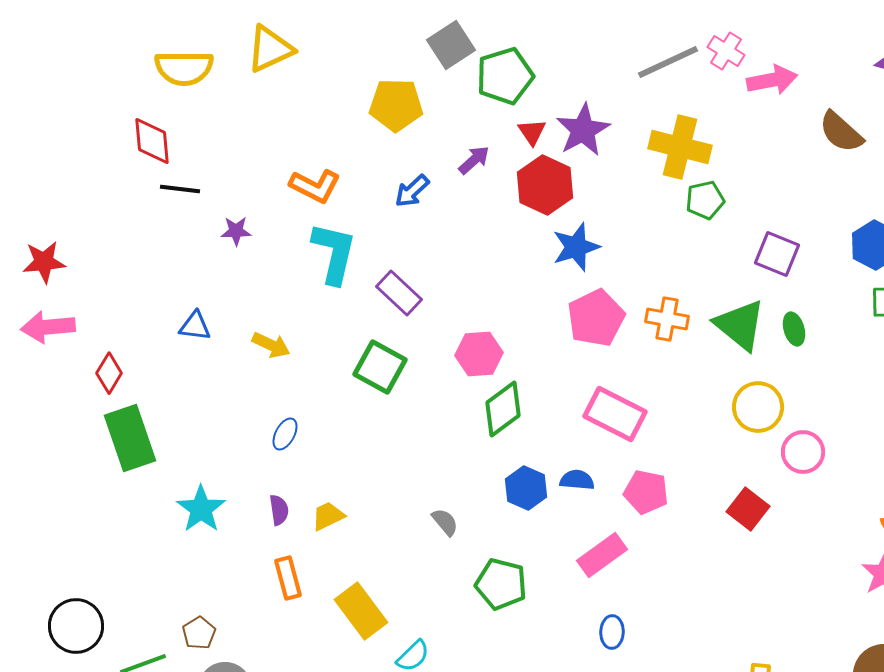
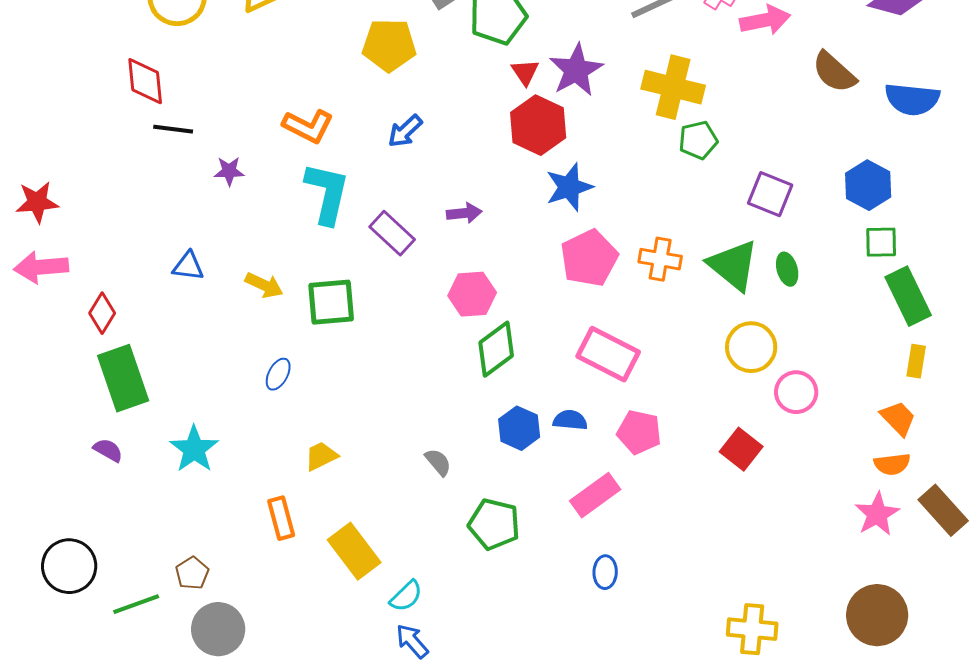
purple arrow: (474, 160) -> (464, 213), moved, turned 36
green square: (380, 367) -> (331, 302), moved, turned -34
purple semicircle: (279, 510) -> (108, 450), moved, turned -52

